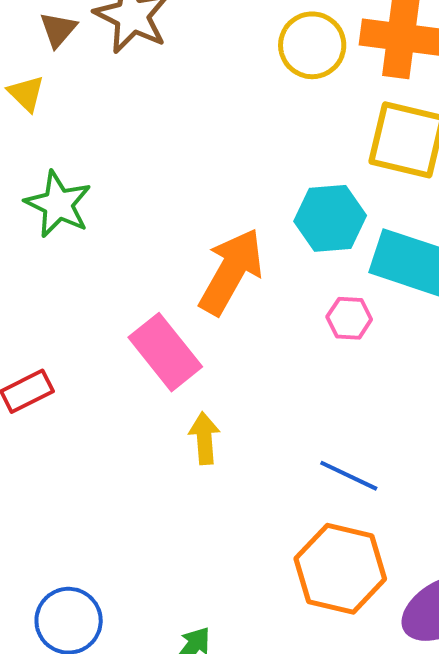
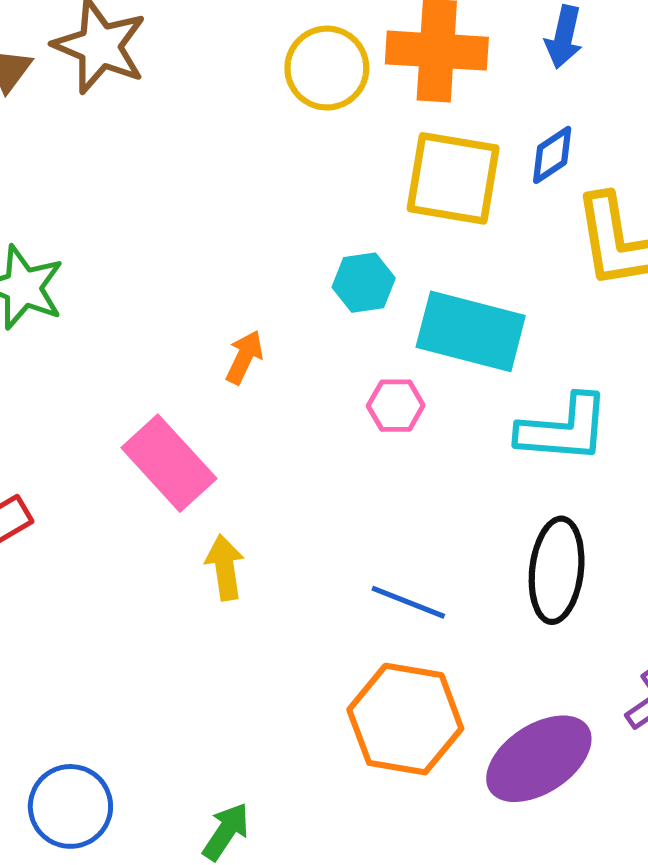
cyan hexagon: (330, 218) -> (364, 283), size x0.7
orange arrow: (231, 272) -> (244, 357), size x0.5

